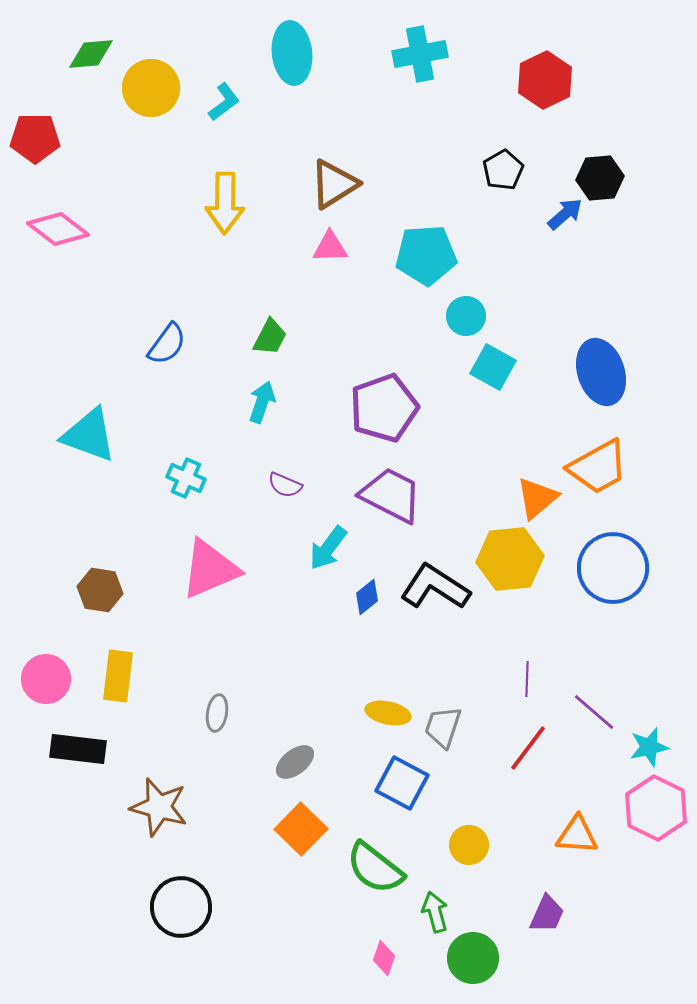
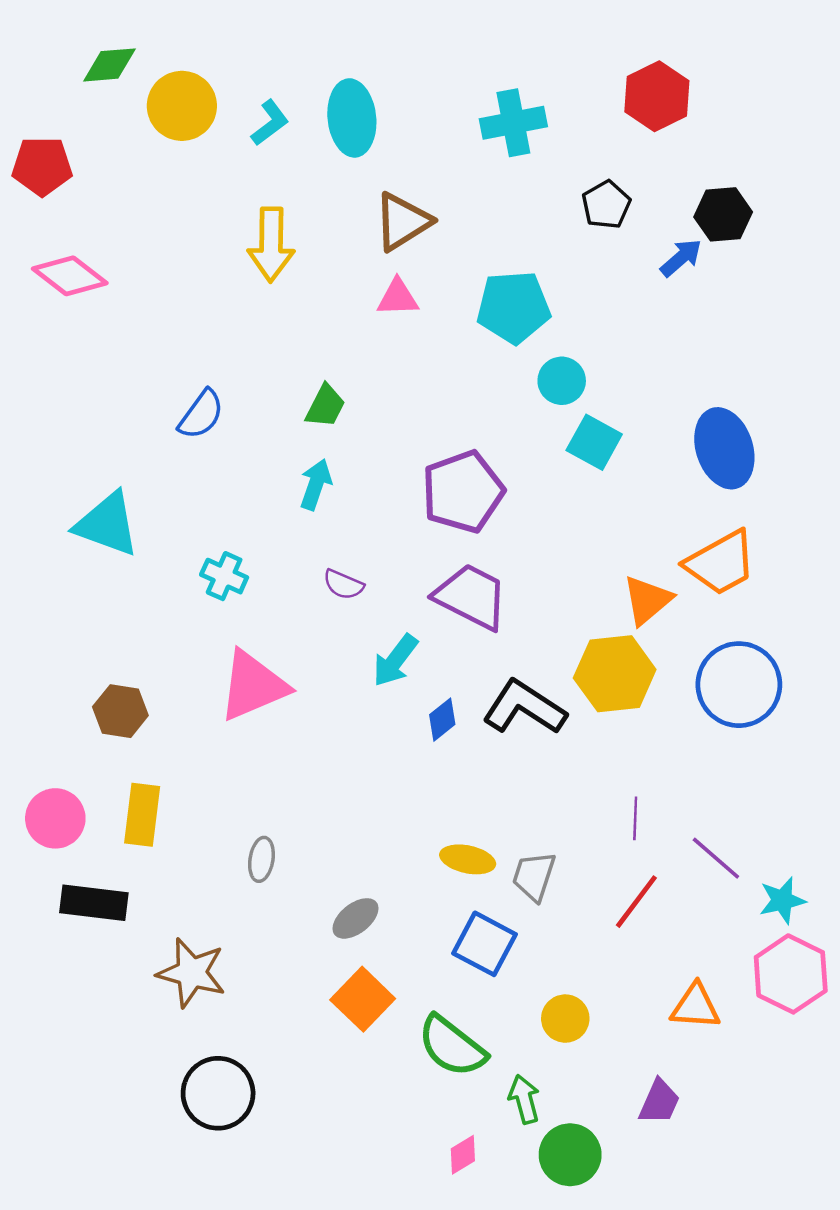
cyan ellipse: (292, 53) -> (352, 118), moved
cyan cross: (420, 54) -> (513, 123), moved
pink diamond: (384, 958) -> (463, 1155), turned 40

